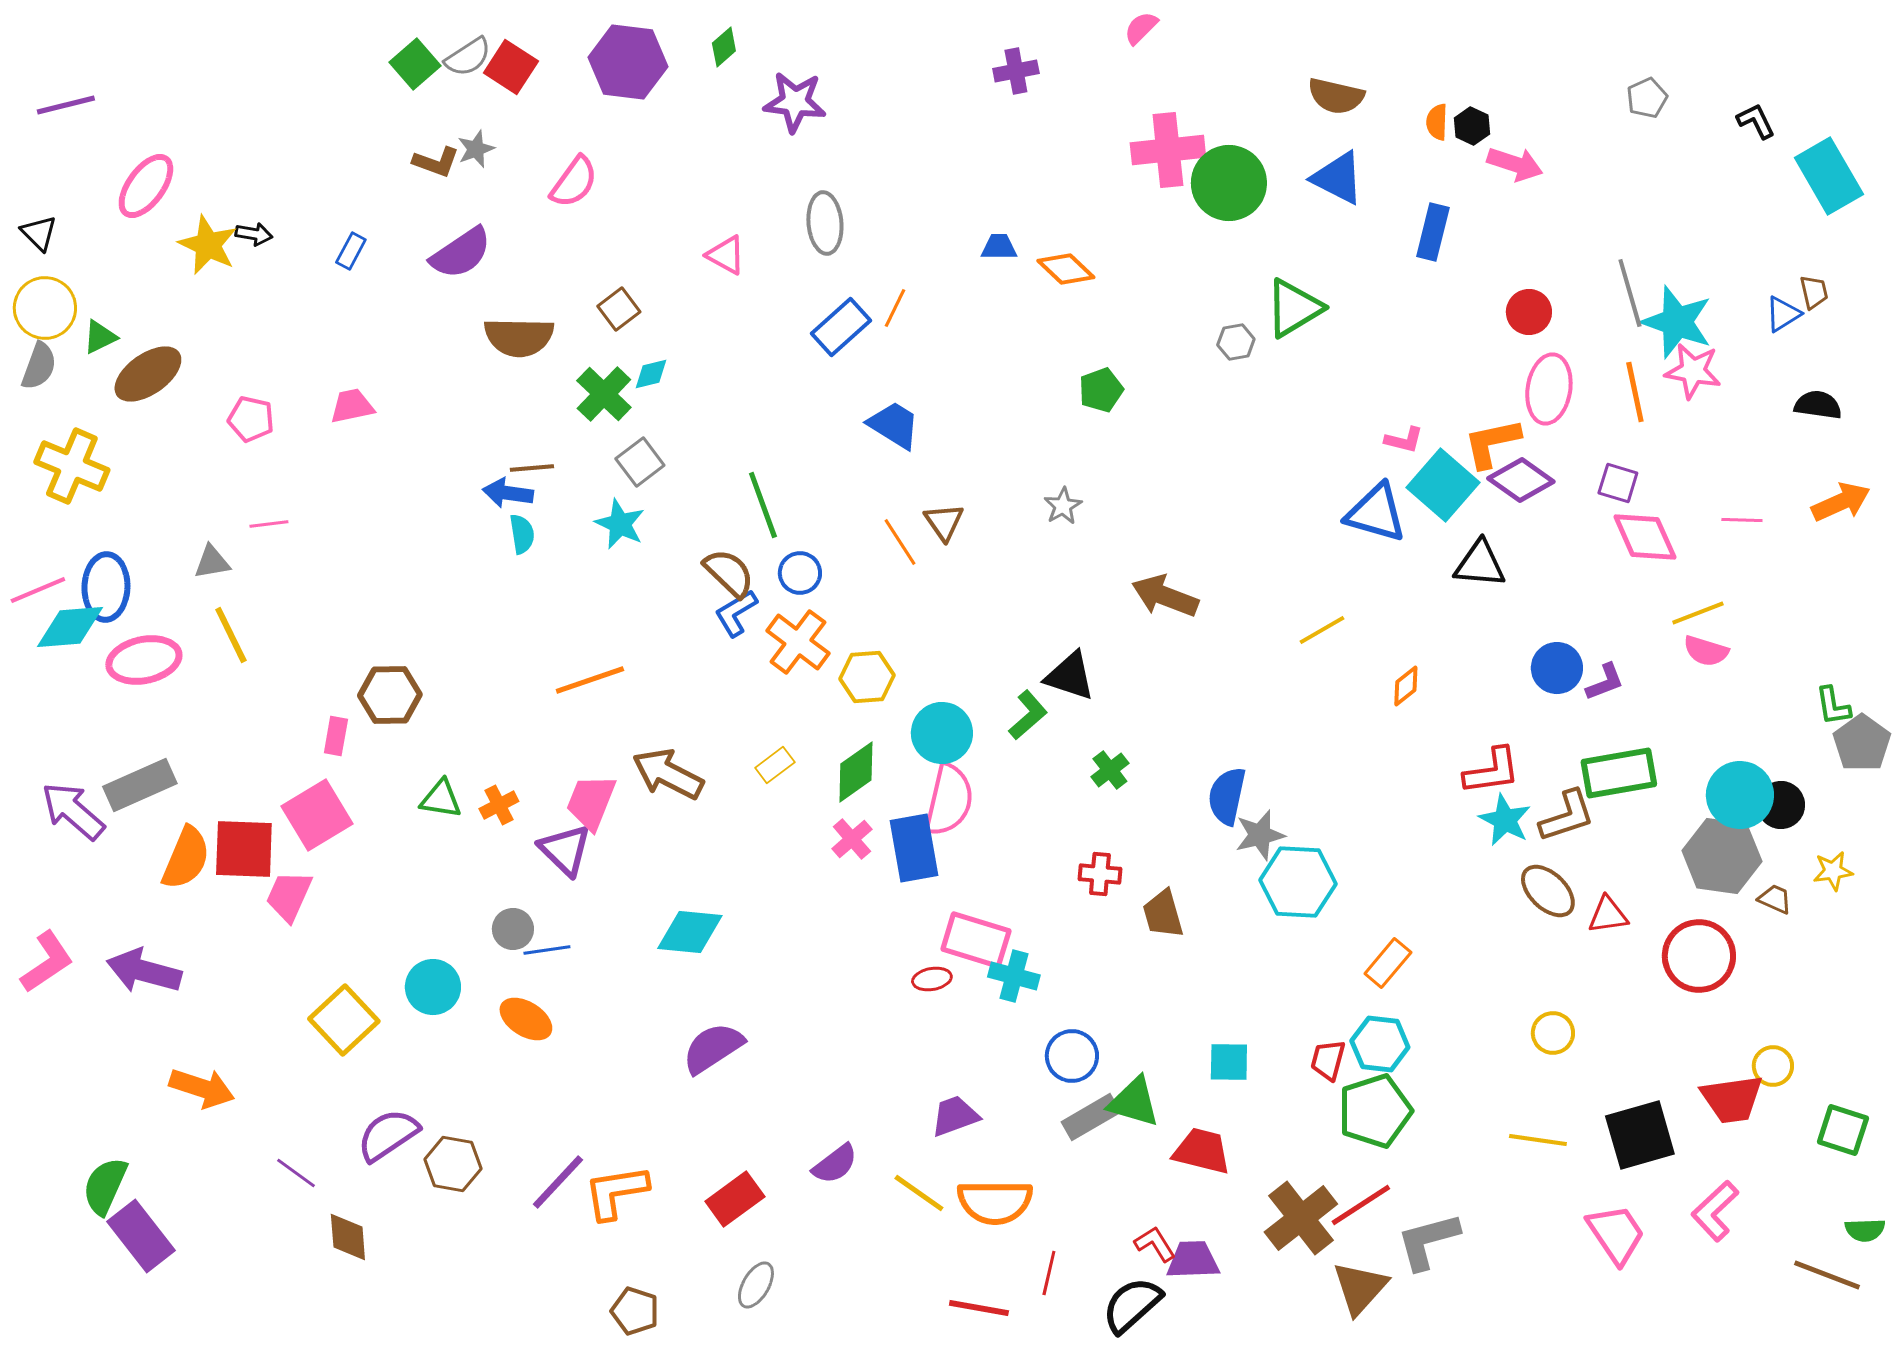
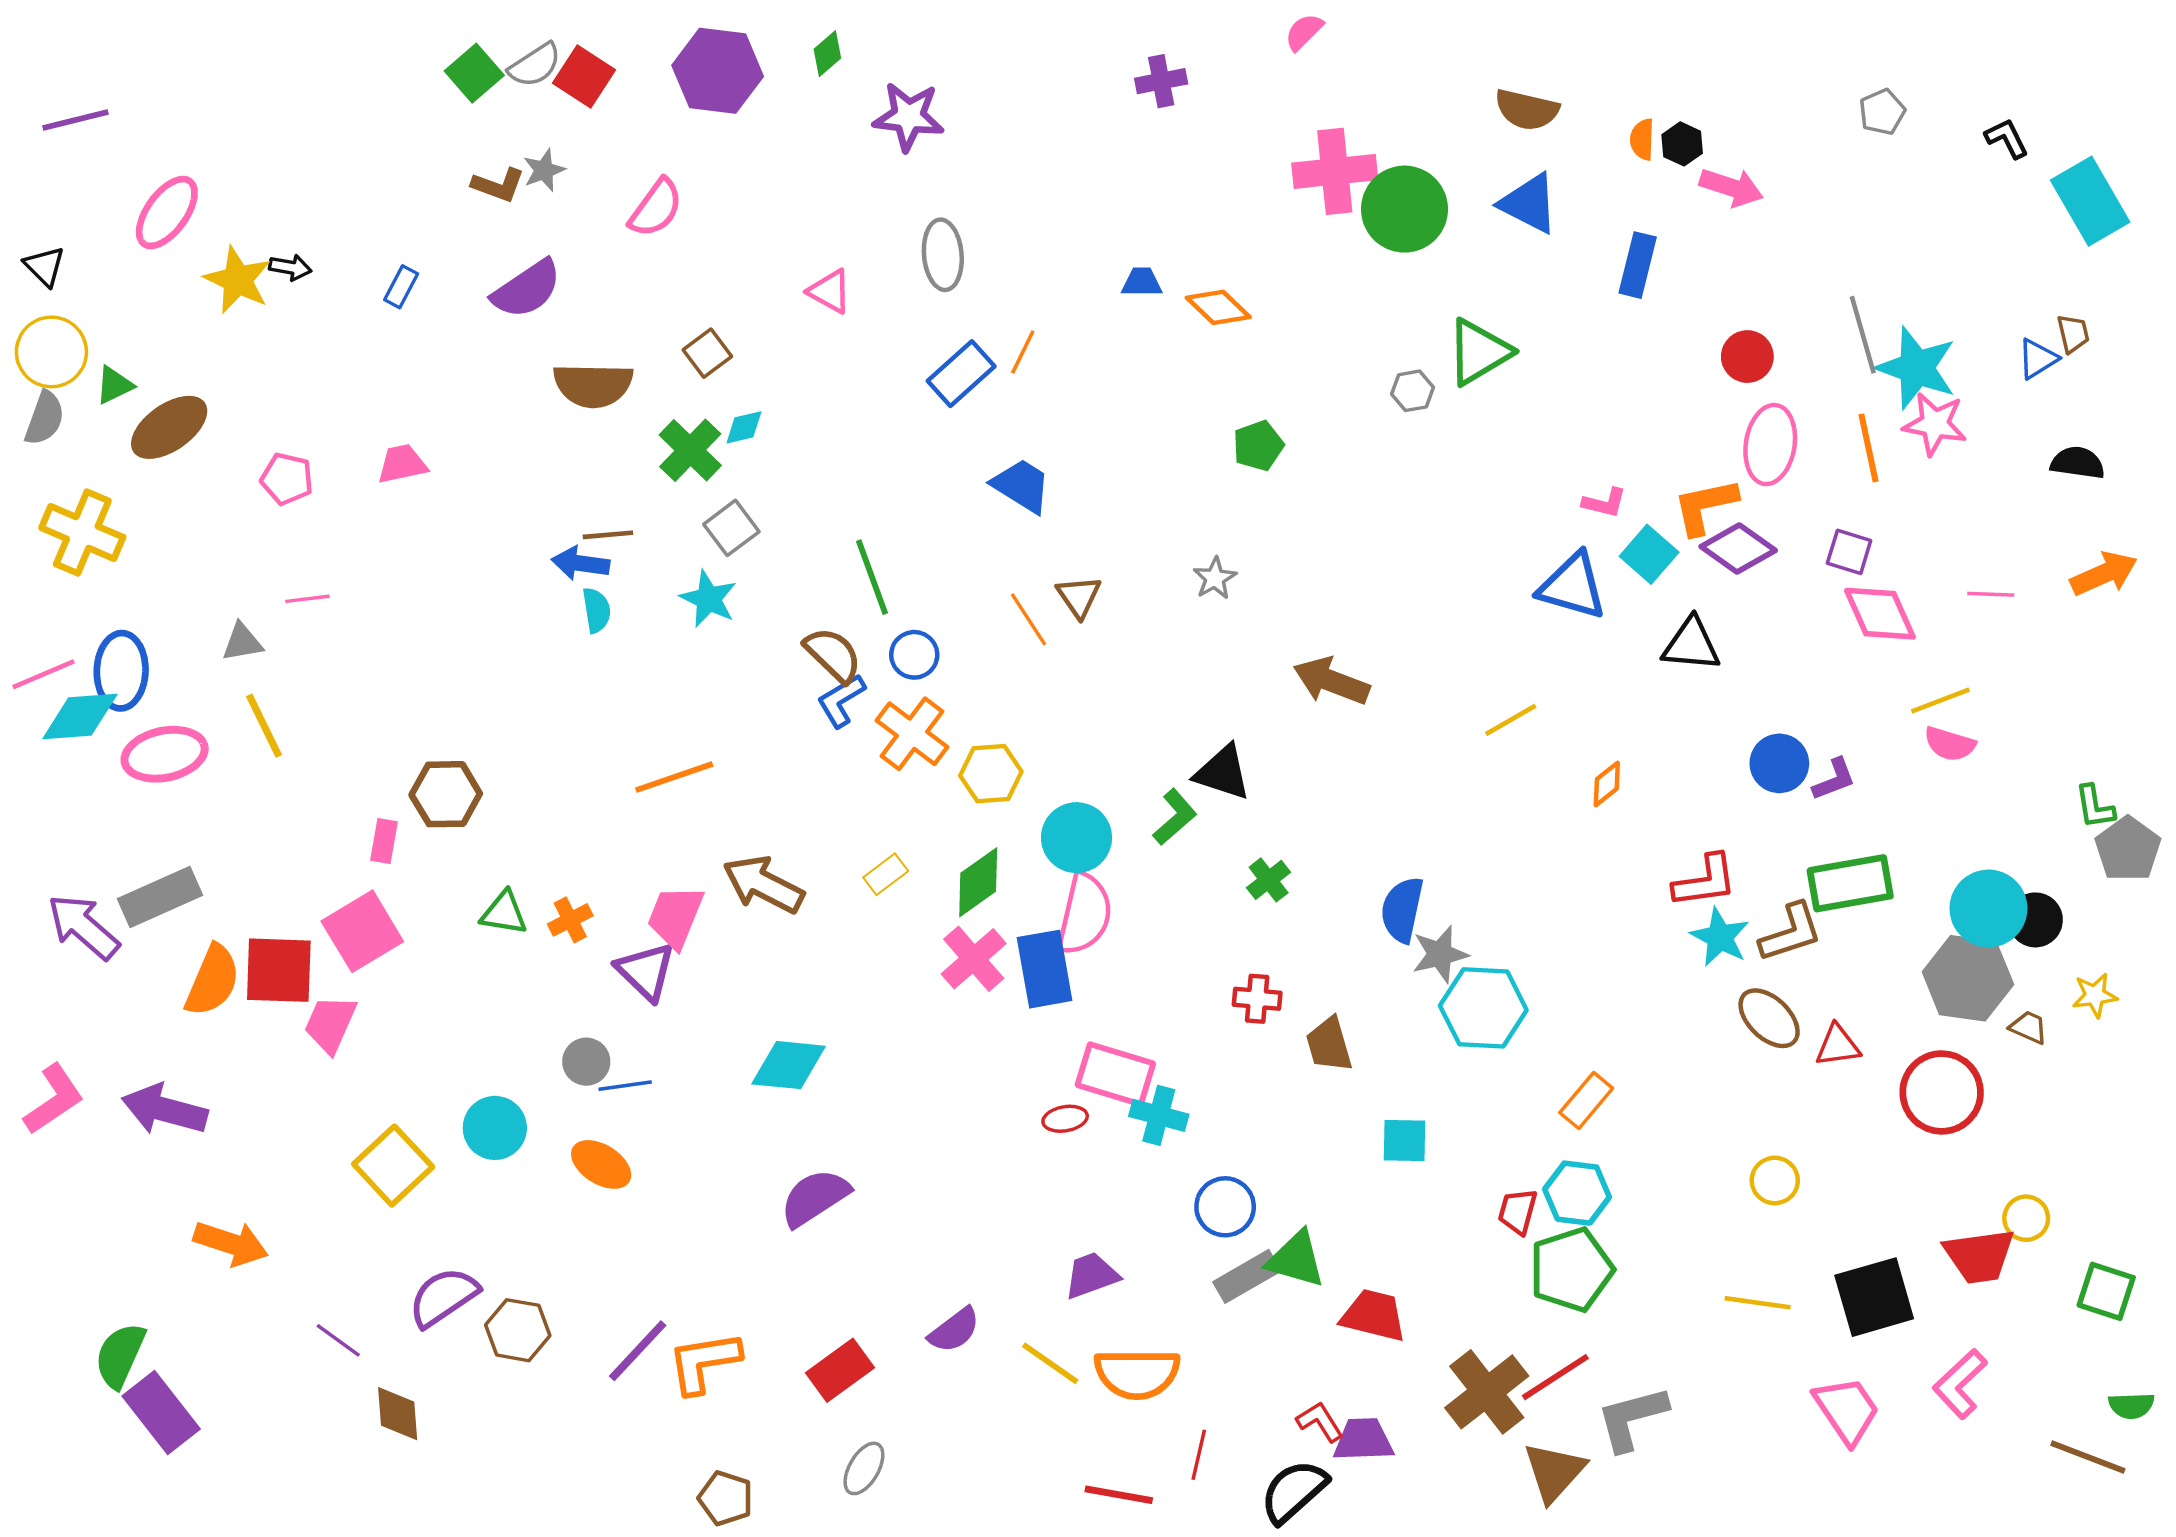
cyan square: (1443, 485) -> (1649, 554), size x0.7
pink cross: (852, 839) -> (974, 959), size x1.4
cyan square: (1229, 1062) -> (1404, 1140), moved

